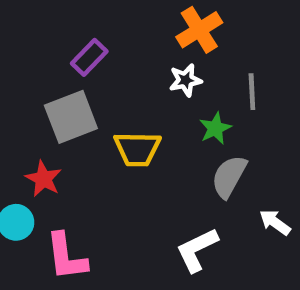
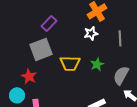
green star: (215, 128) -> (97, 64), moved
gray semicircle: (229, 176) -> (121, 75), moved

